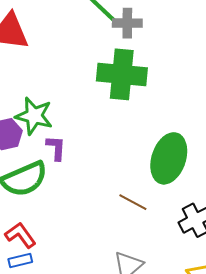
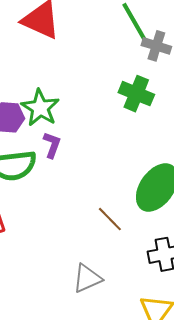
green cross: (122, 74) -> (136, 94), size x0.7

